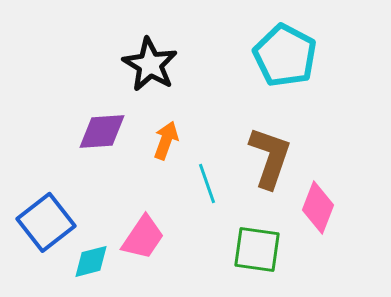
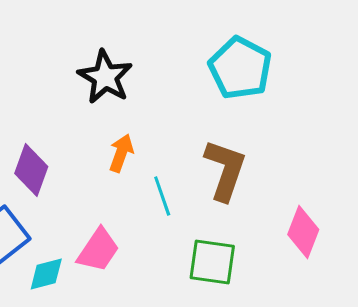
purple diamond: (102, 131) -> (31, 170), moved, turned -66
pink diamond: (318, 207) -> (303, 232), moved

